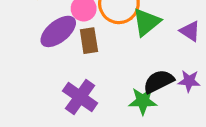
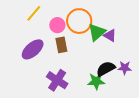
purple ellipse: (58, 31) -> (33, 49), moved
purple triangle: (190, 31) -> (110, 35), moved

